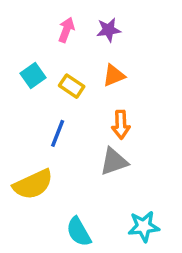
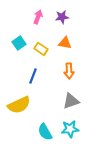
orange triangle: (114, 76) -> (65, 43), turned 32
gray triangle: (114, 162) -> (71, 101), moved
cyan star: (144, 227) -> (70, 129), moved

